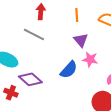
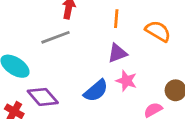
gray line: (34, 34) -> (55, 37), turned -55
purple triangle: (81, 40) -> (117, 53), turned 42

